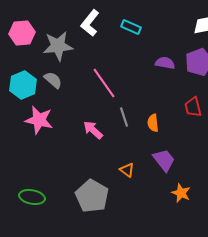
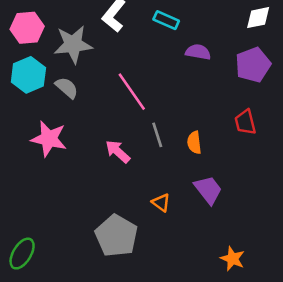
purple semicircle: (165, 63) -> (198, 52), moved
cyan hexagon: (23, 85) -> (28, 75), moved
orange star: (181, 193) -> (233, 259), moved
green ellipse: (32, 197) -> (22, 254), moved, turned -70

